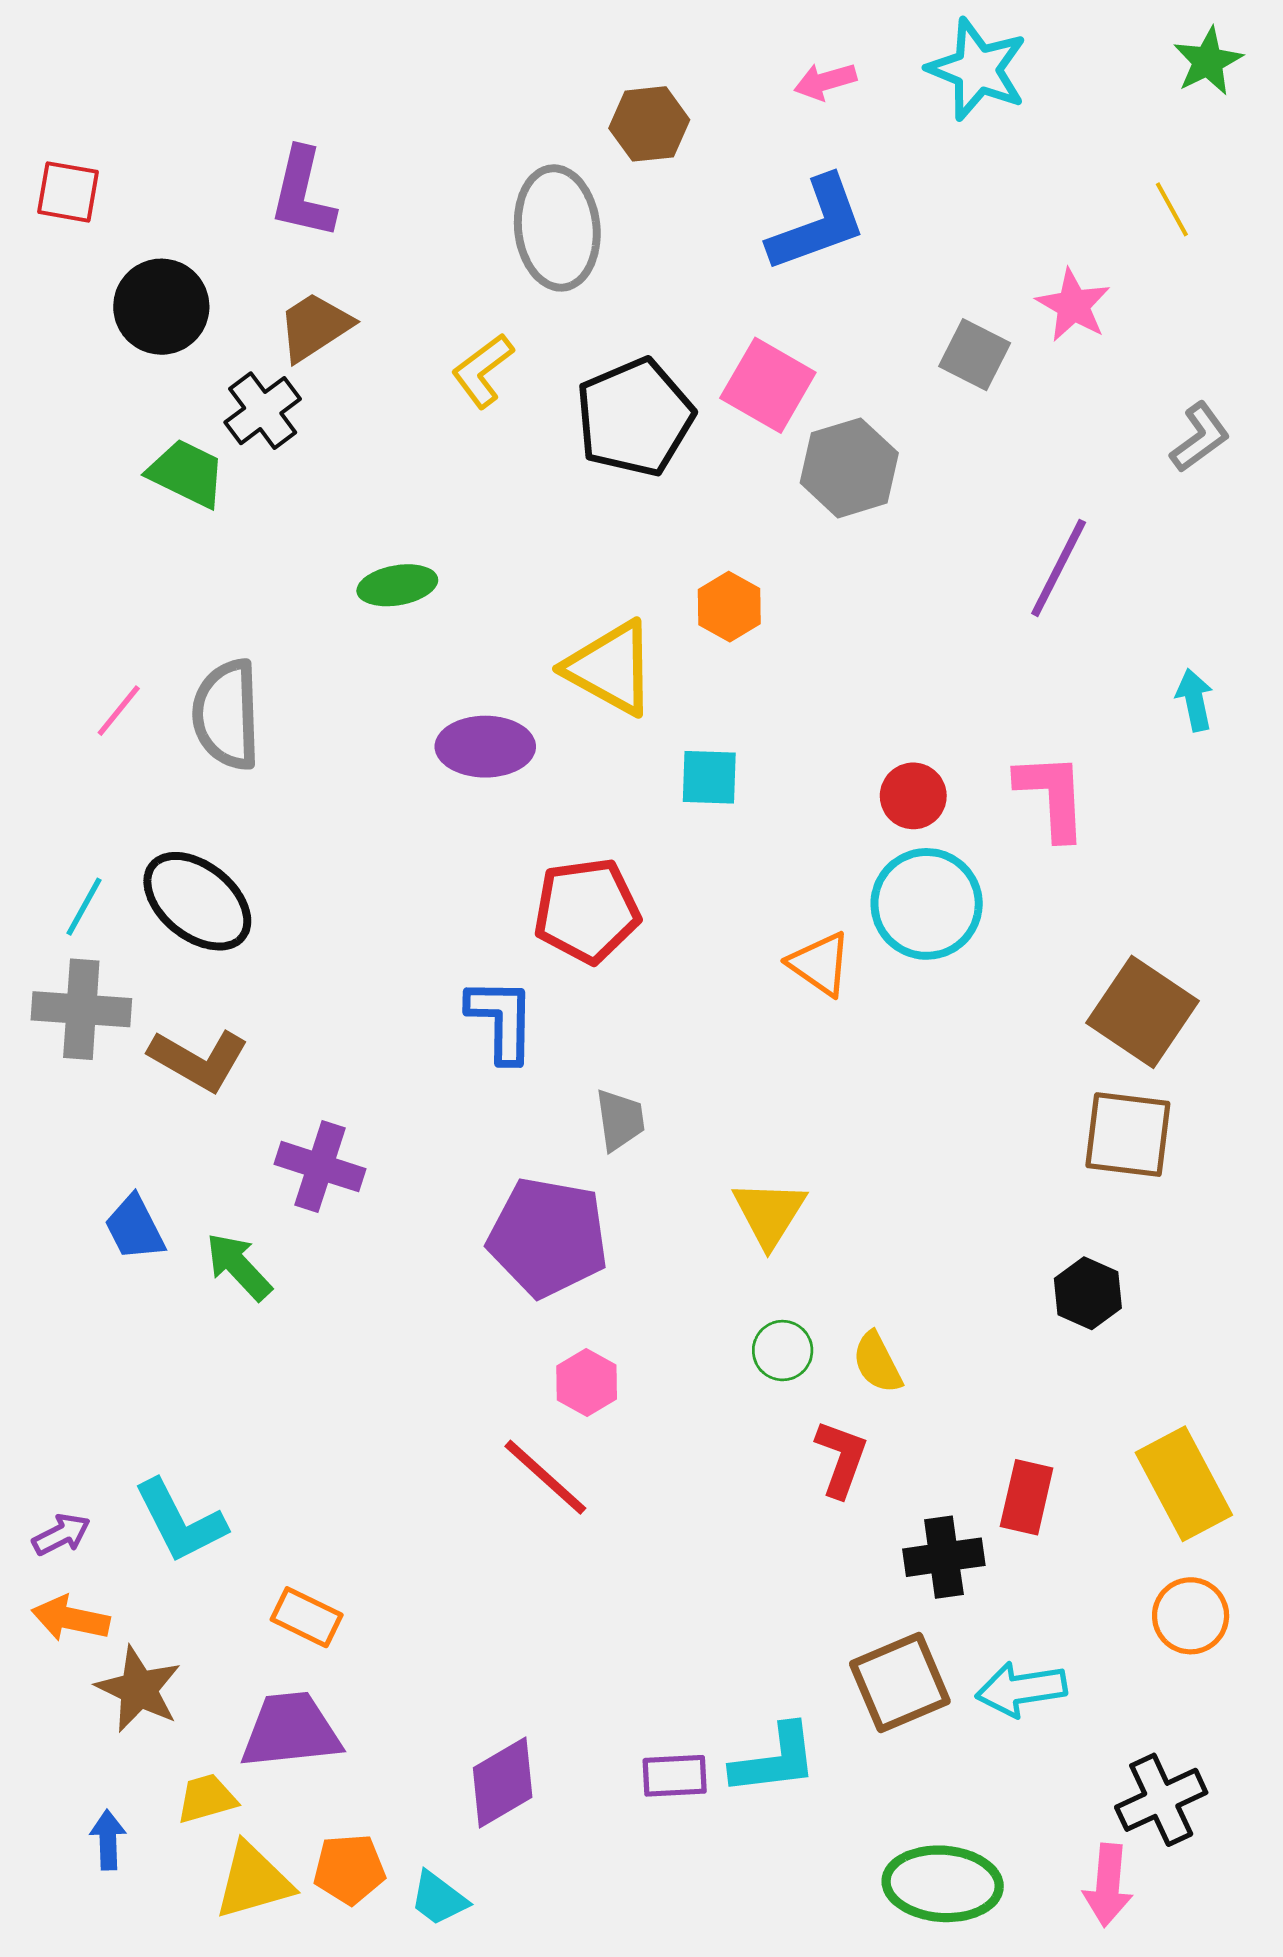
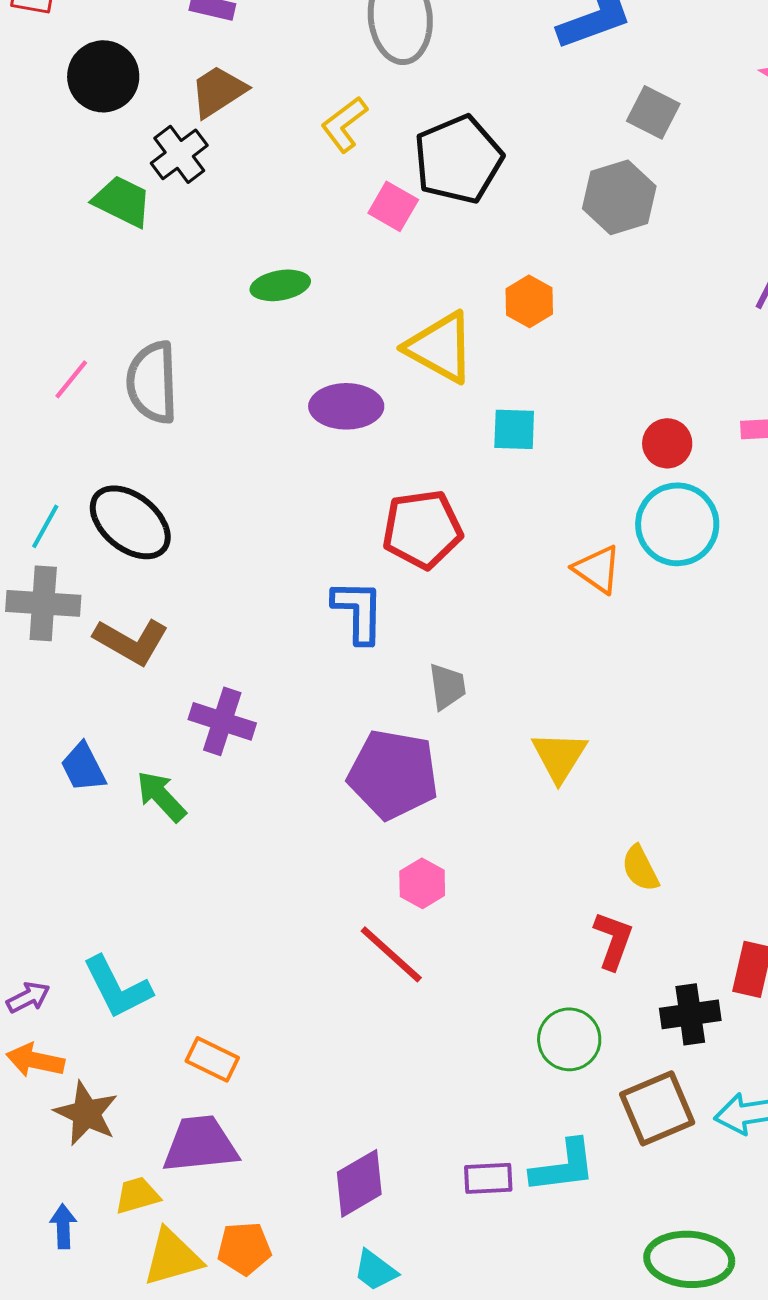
gray square: (975, 355) -> (653, 112), moved
pink square: (768, 385) -> (393, 206), moved, size x0.7
green circle: (783, 1351) -> (569, 1039), moved, size x1.4
cyan trapezoid: (439, 1898) -> (375, 1270), moved

